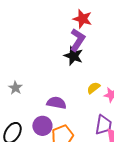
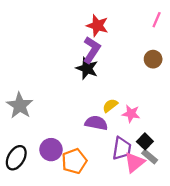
gray star: (15, 88) -> (20, 106), size x1.6
purple semicircle: (56, 103) -> (96, 123), moved

